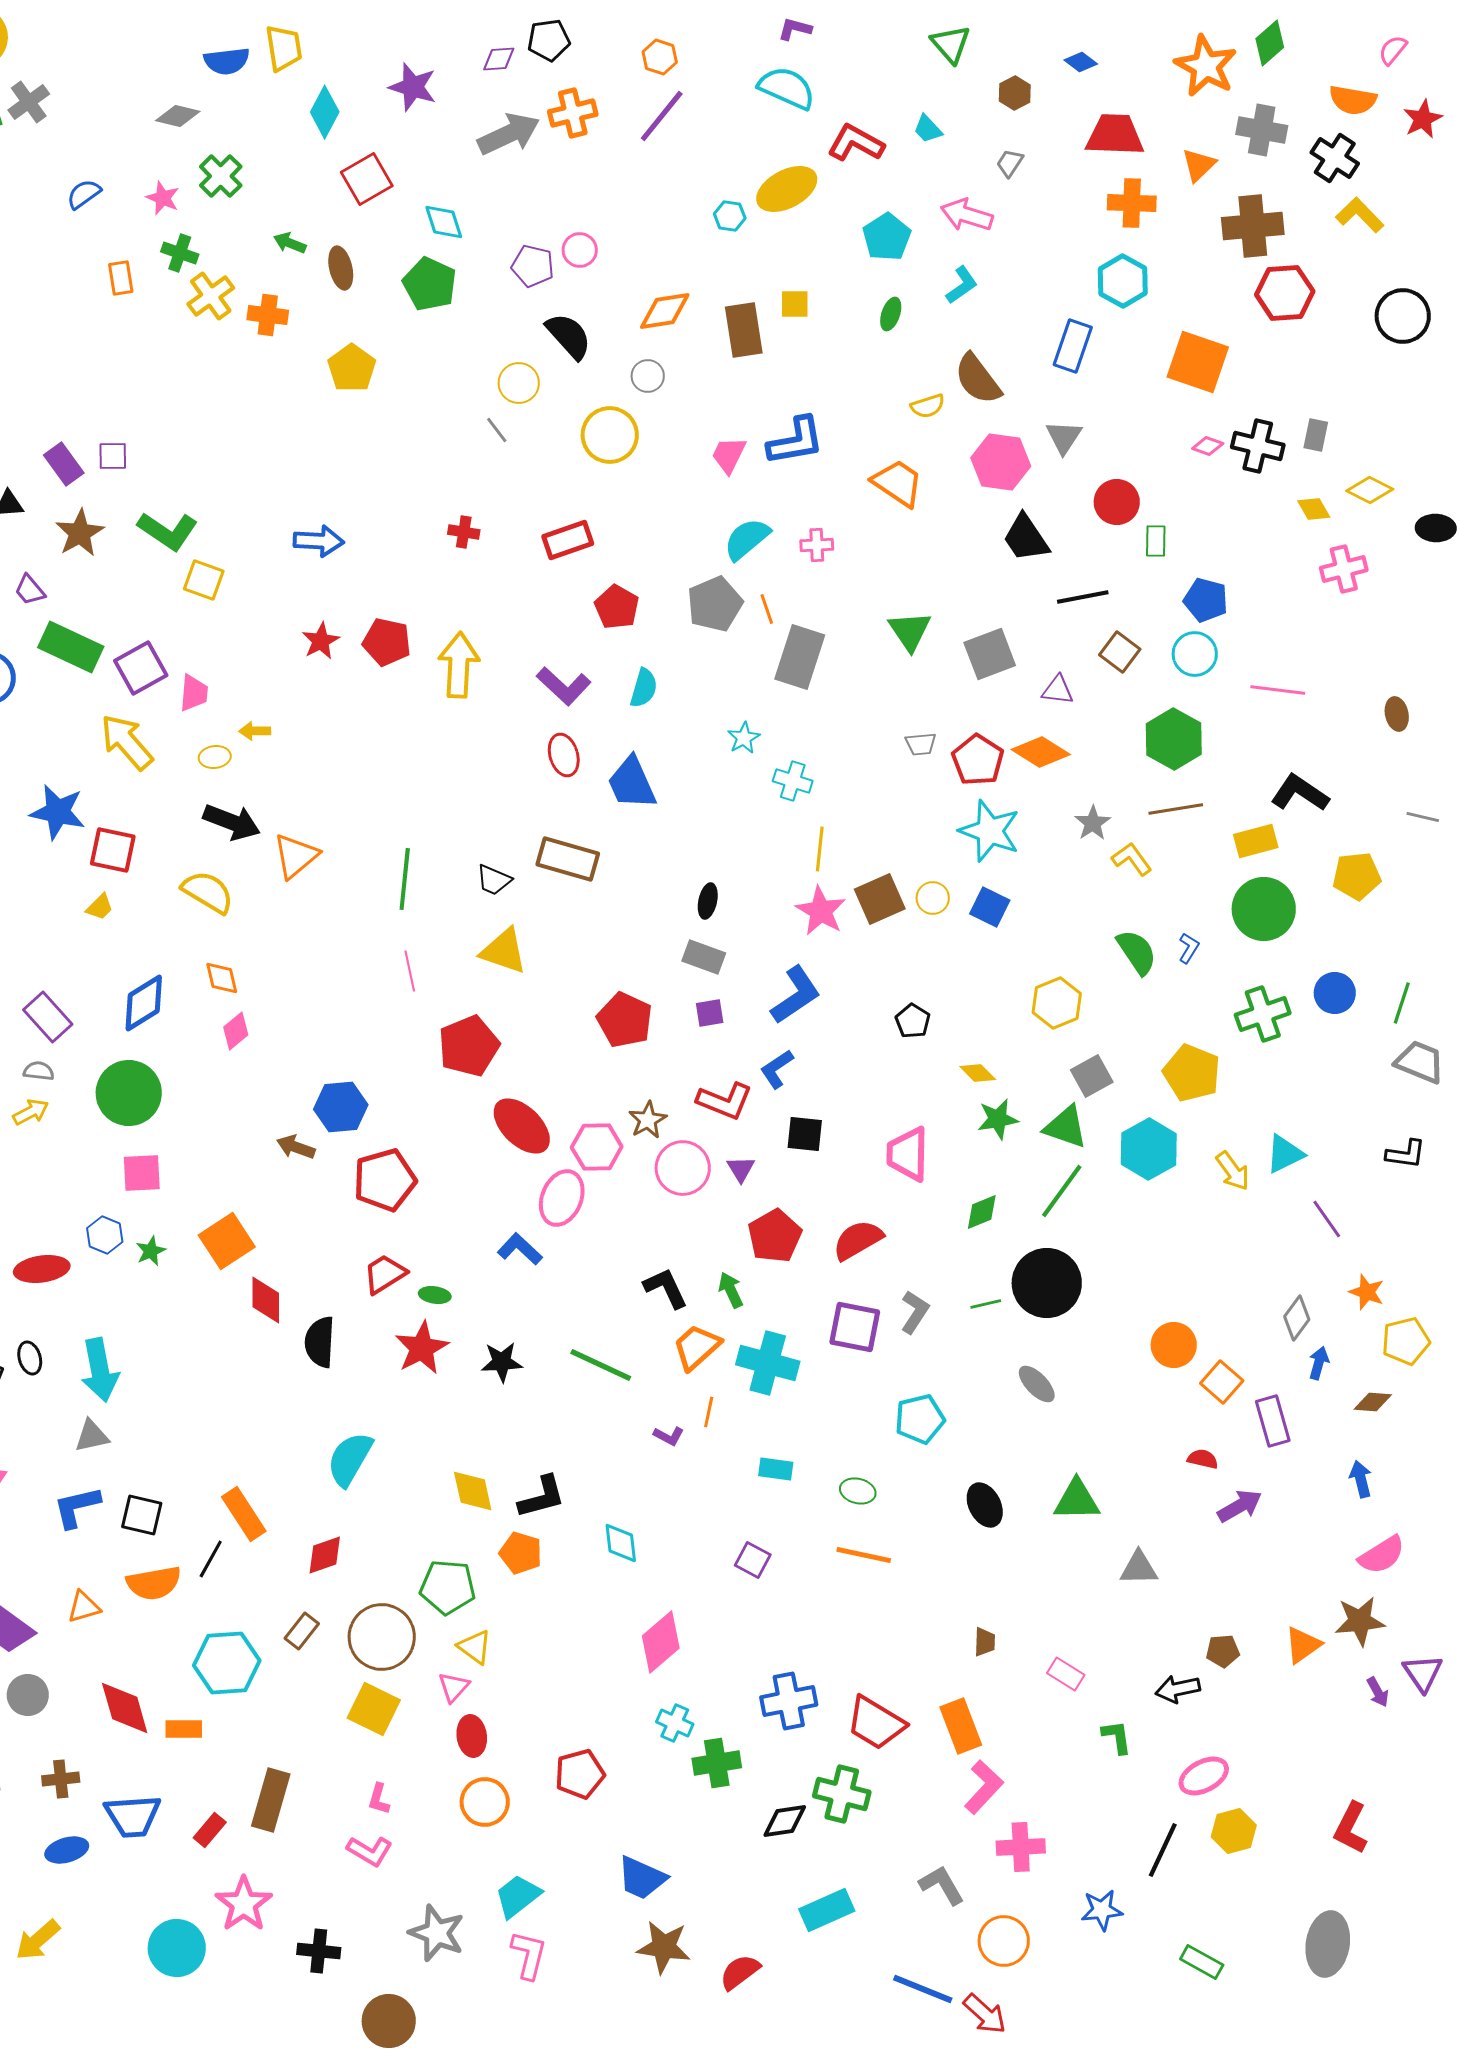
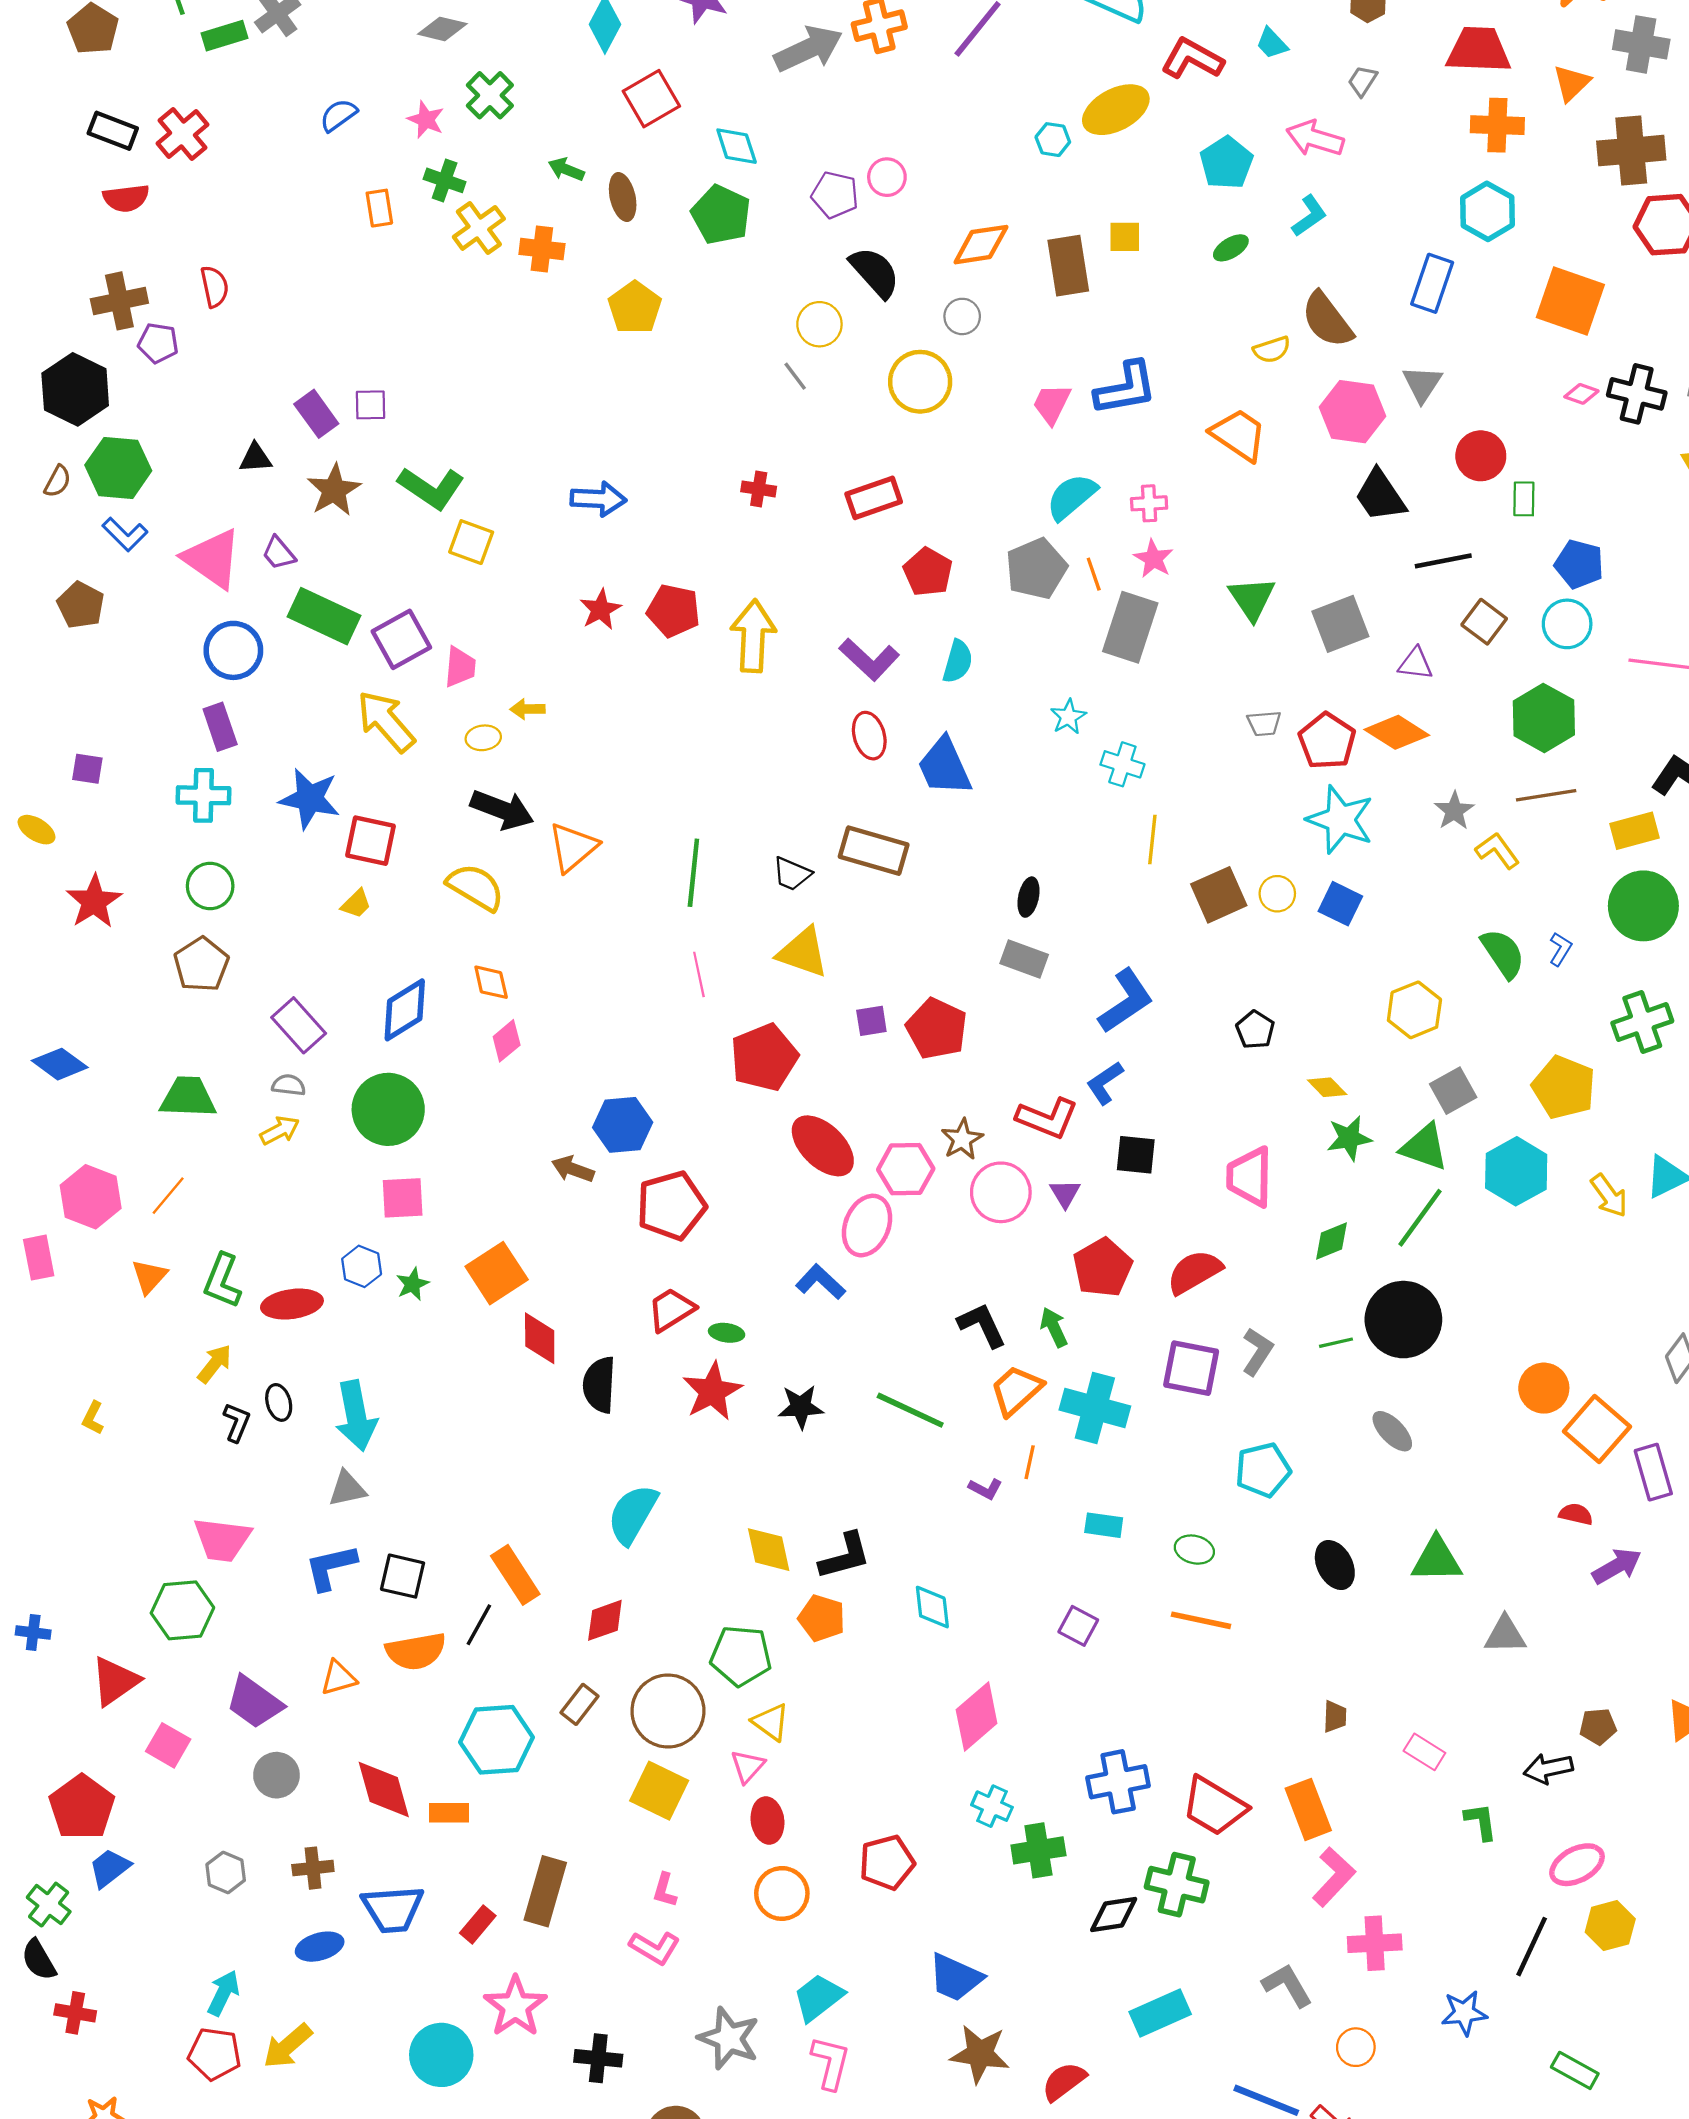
green ellipse: (891, 314) -> (1231, 248), turned 40
pink star: (821, 911) -> (1153, 559), moved, size x0.7
purple square: (710, 1013) -> (871, 1021), moved
orange square: (1222, 1382) -> (1597, 1429), size x1.4
orange circle: (1004, 1941) -> (1356, 2047), size x0.7

